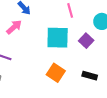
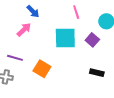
orange square: (56, 73) -> (42, 69), moved

